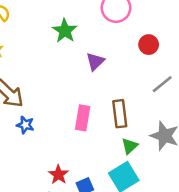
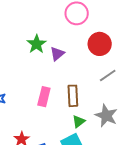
green star: (65, 31) -> (37, 44), moved
red circle: (149, 45) -> (100, 44), size x1.5

